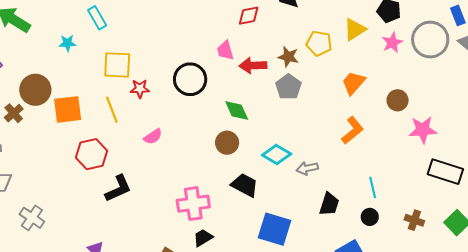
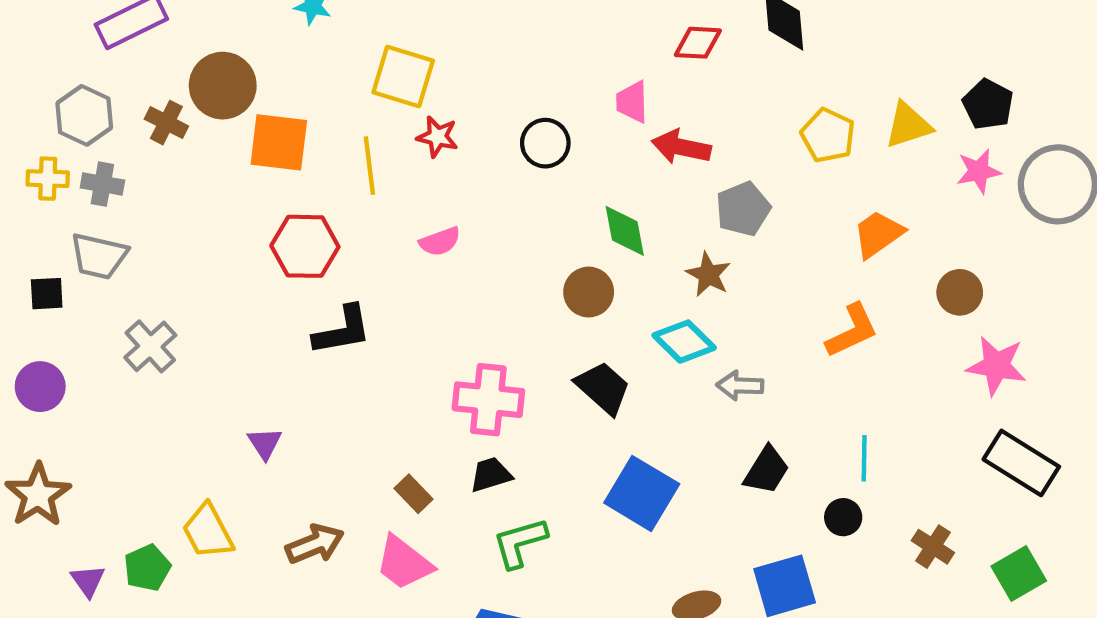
brown star: (288, 57) -> (708, 275), moved
black circle: (190, 79) -> (545, 143), size x0.7
brown cross: (14, 113) -> (166, 123), turned -36

